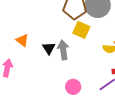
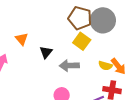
gray arrow: (63, 50) -> (69, 66), moved, turned -96

